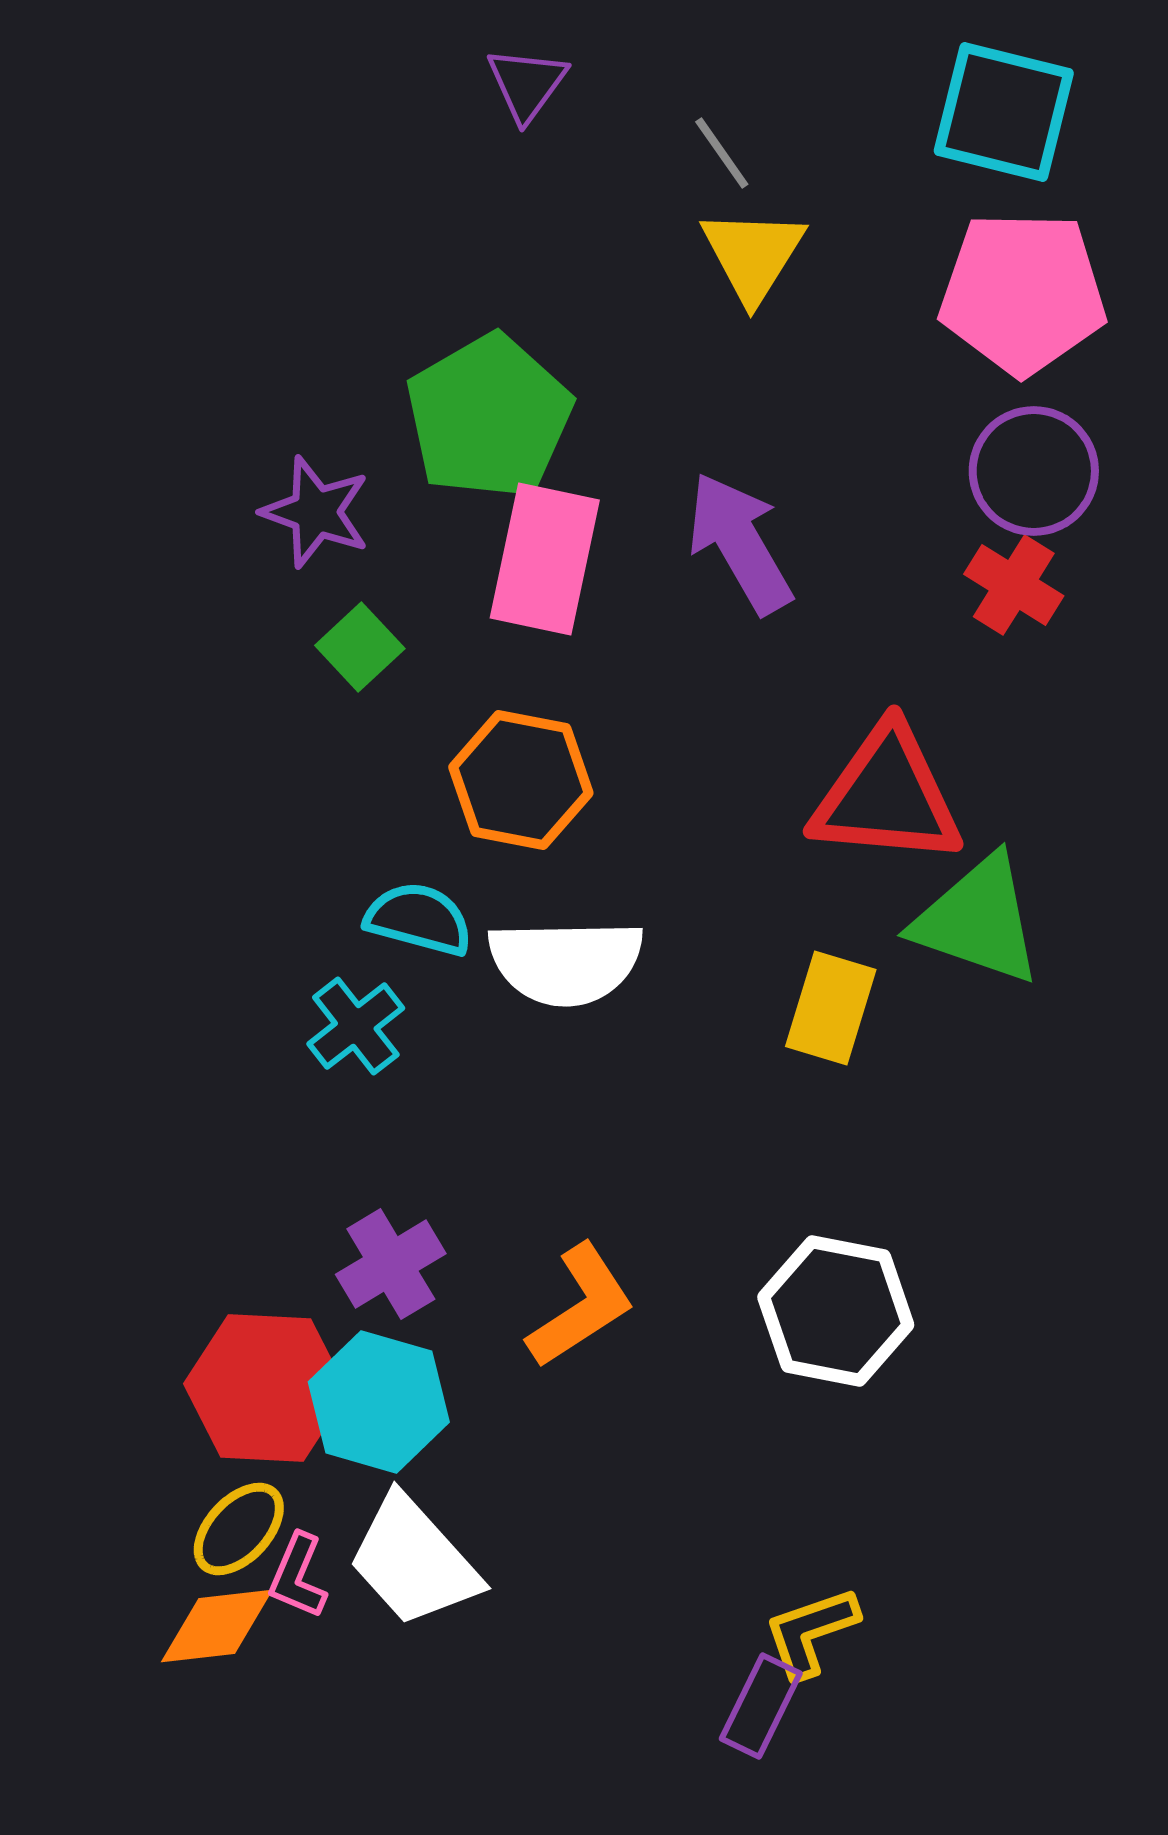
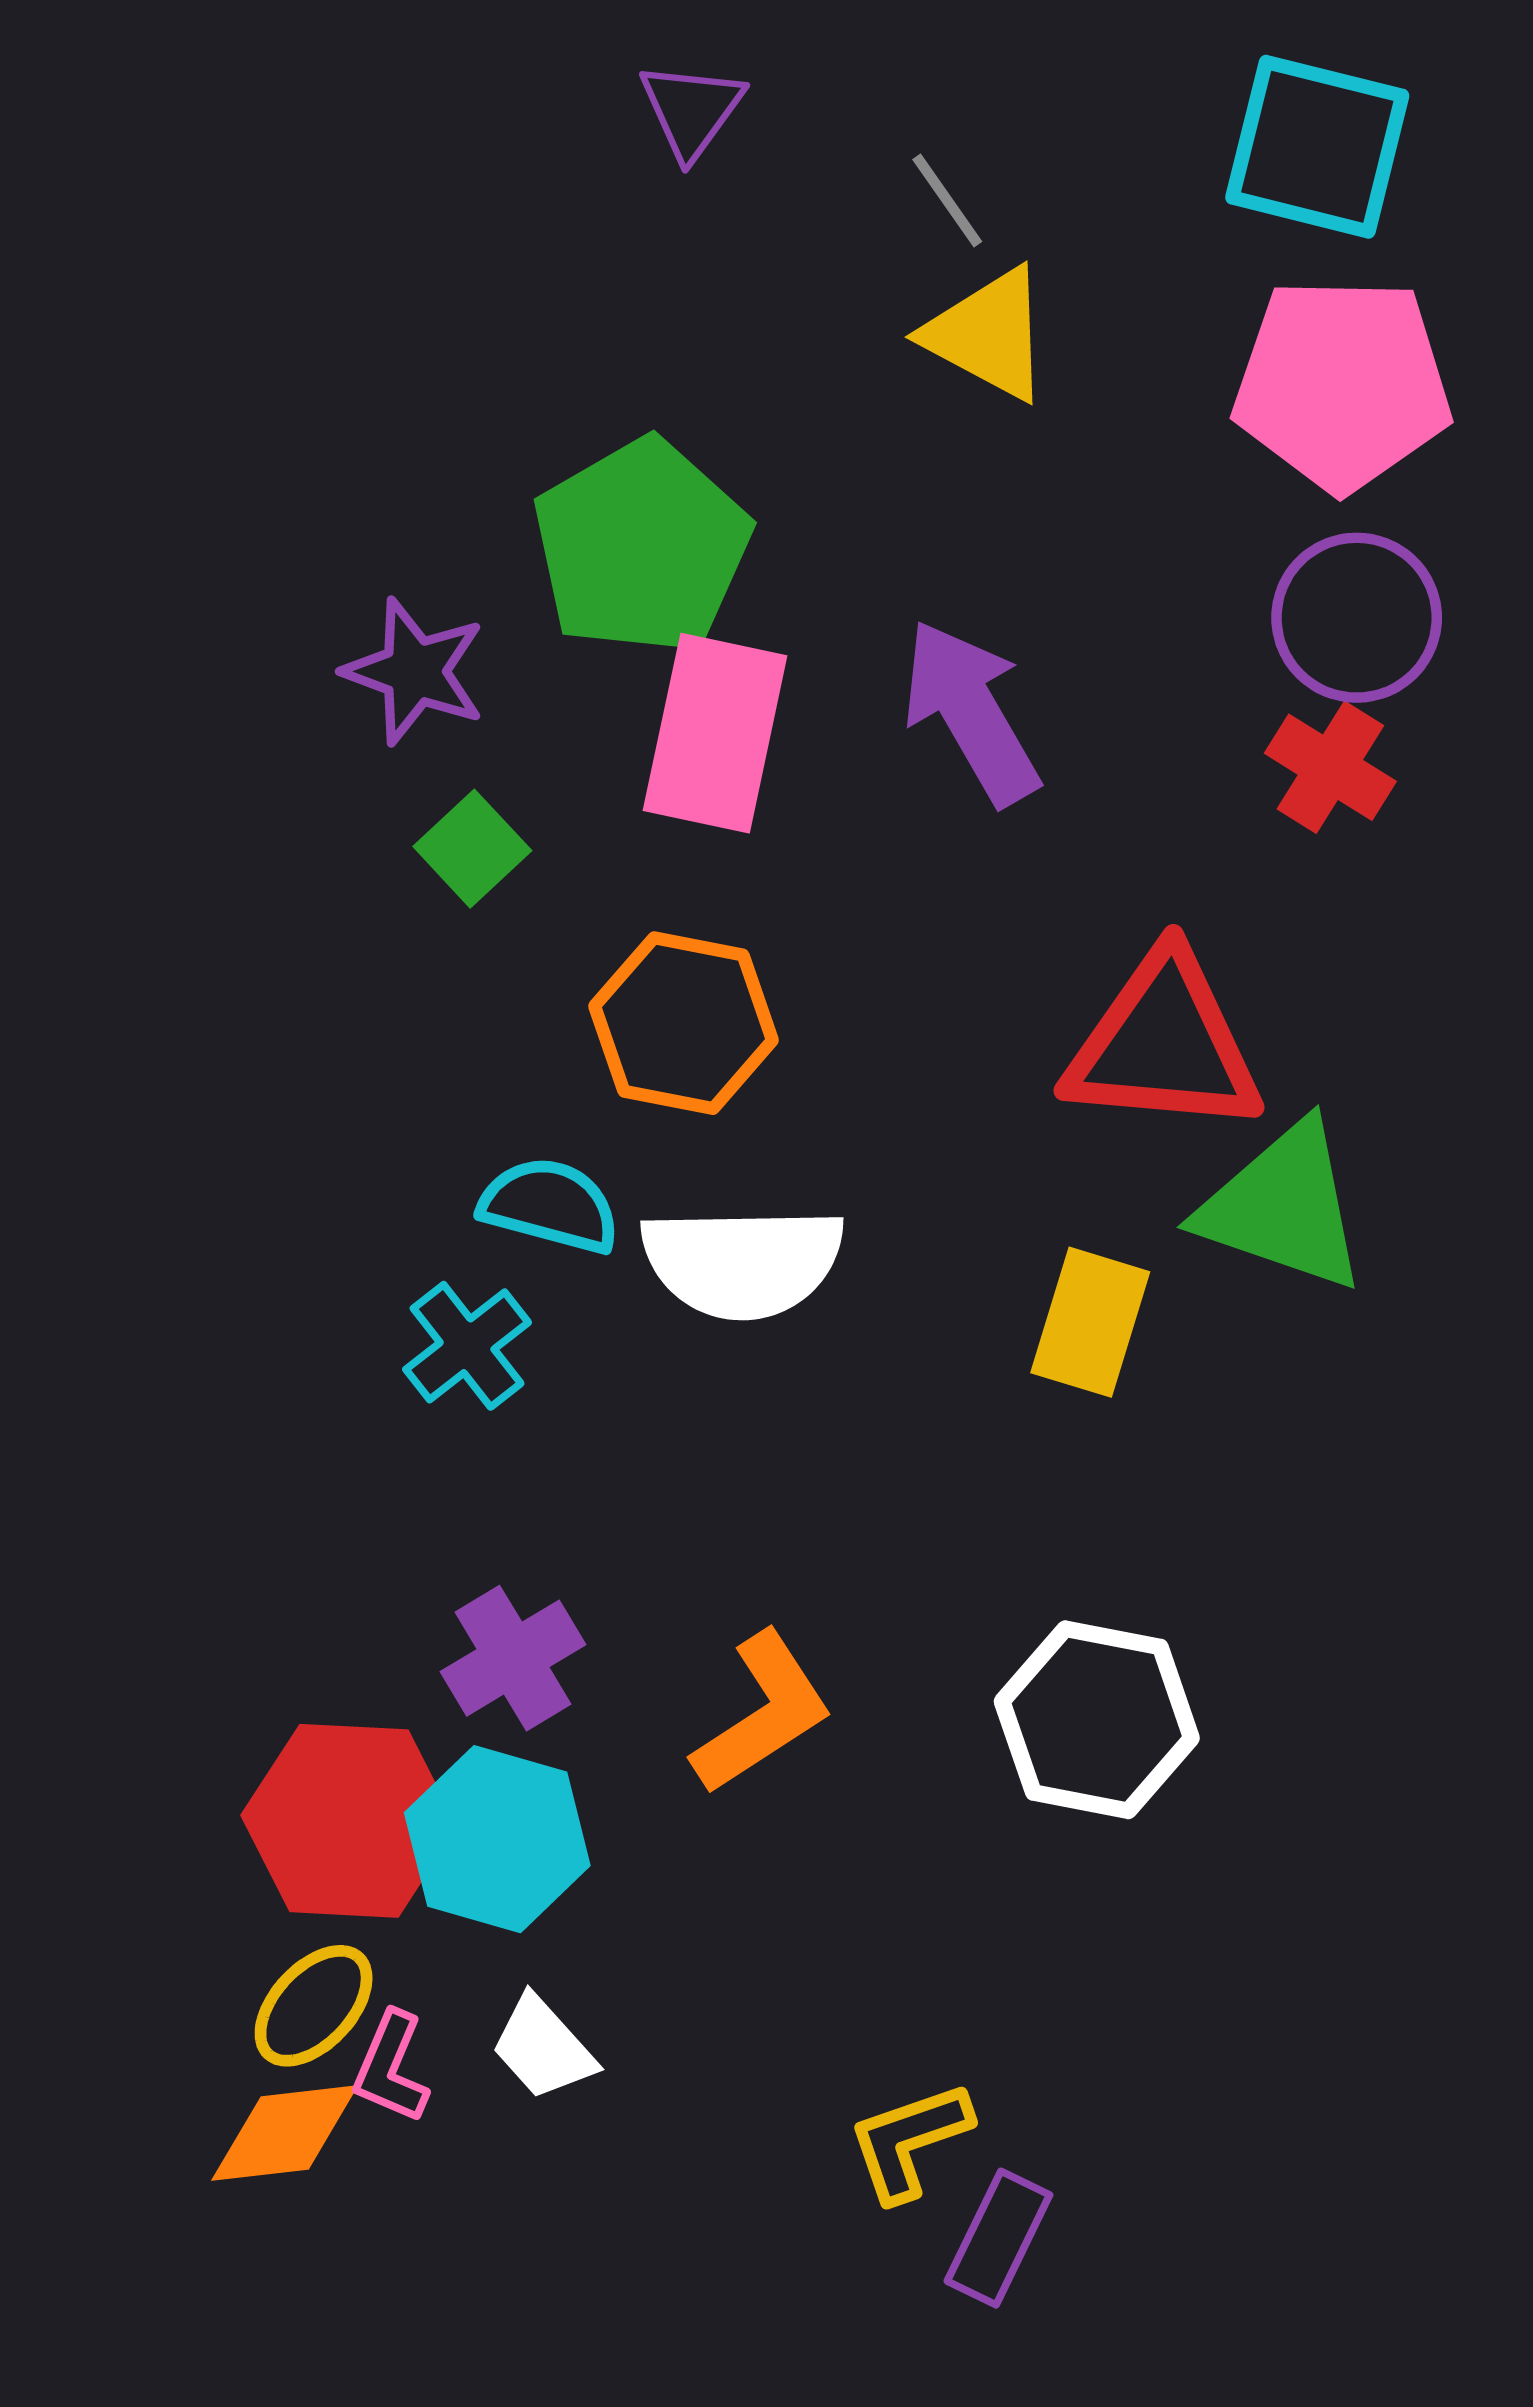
yellow triangle: (753, 255) -> (988, 334), turned -34
white trapezoid: (414, 1561) -> (543, 2048), size x0.6
yellow L-shape: (811, 1632) -> (909, 2141), moved

